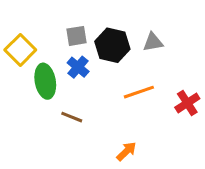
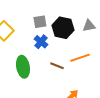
green ellipse: (45, 81) -> (23, 67), moved
brown line: (72, 117) -> (57, 66), moved

